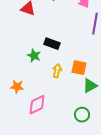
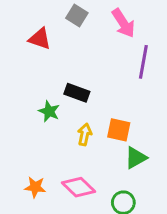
orange star: (17, 87) -> (35, 187), moved
pink diamond: (37, 105) -> (78, 187), moved, turned 70

